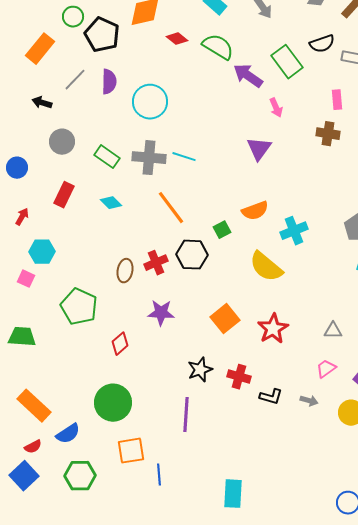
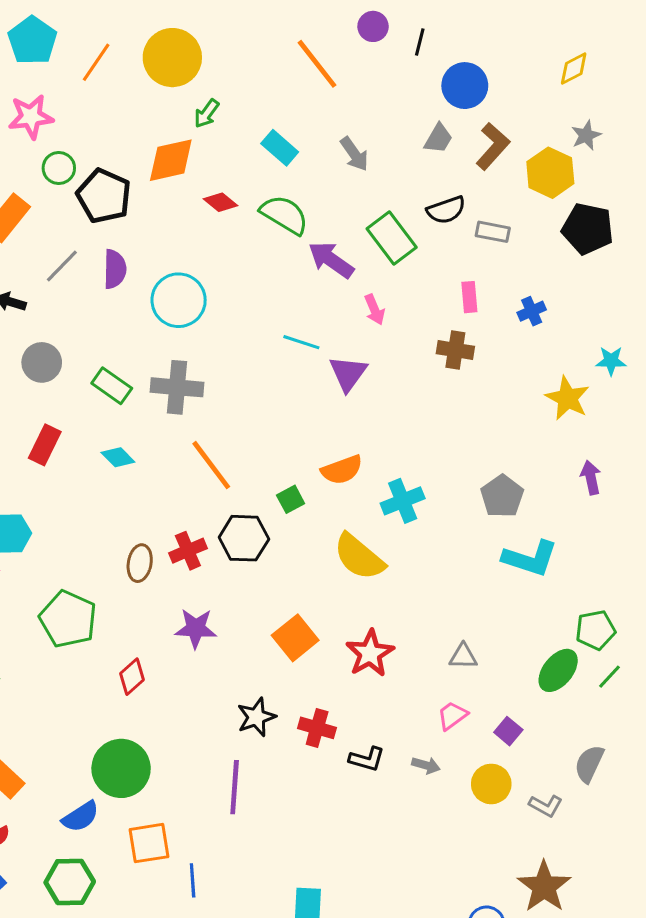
cyan line: (184, 157) -> (301, 342), moved
blue semicircle: (68, 434) -> (81, 817), moved

